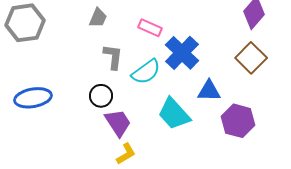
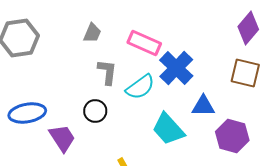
pink rectangle: (150, 28) -> (144, 43), size x1.4
brown square: (251, 58) -> (245, 73), turned -32
purple trapezoid: (118, 123) -> (62, 138), moved

